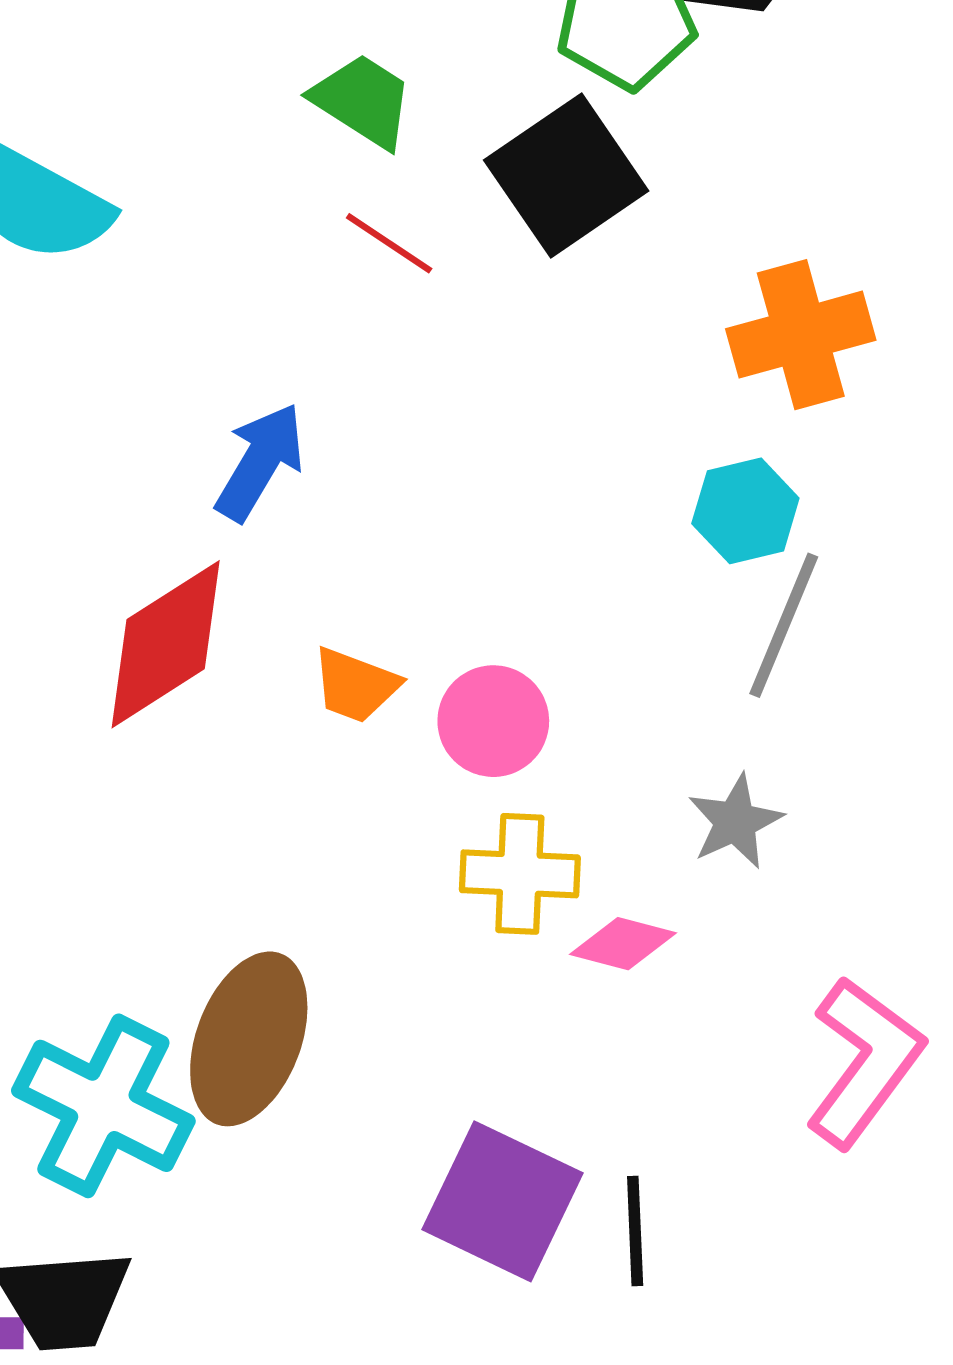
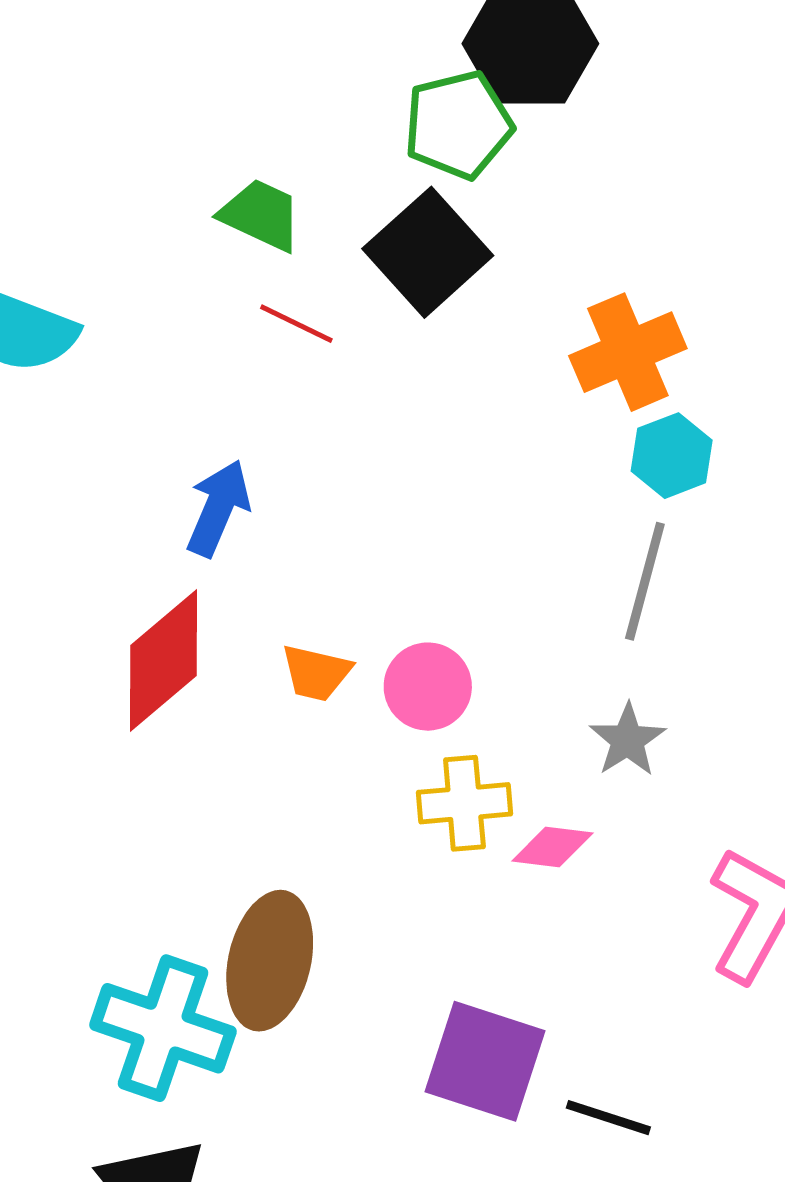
cyan hexagon: (745, 511) -> (672, 456), moved
black line: (635, 1231) -> (608, 1118), moved, turned -62

